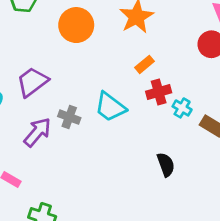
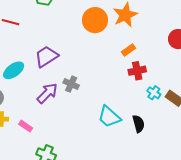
orange circle: (76, 25) -> (95, 20), moved
cyan trapezoid: (110, 107) -> (109, 117), moved
cyan cross: (182, 108) -> (154, 93), moved

